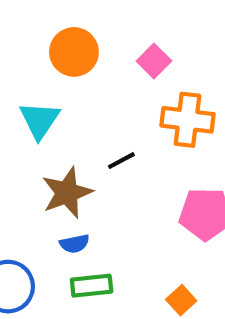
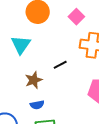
brown star: (67, 193) -> (34, 80), size x0.7

